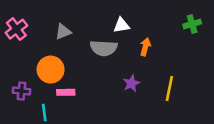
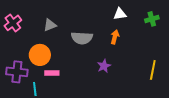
white triangle: (121, 25) -> (120, 14), moved
yellow line: (169, 88) -> (153, 70), moved
purple cross: (21, 91) -> (17, 72), size x1.5

